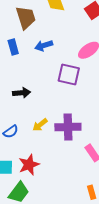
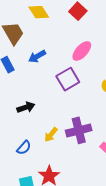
purple square: (69, 75) -> (68, 79), turned -30

